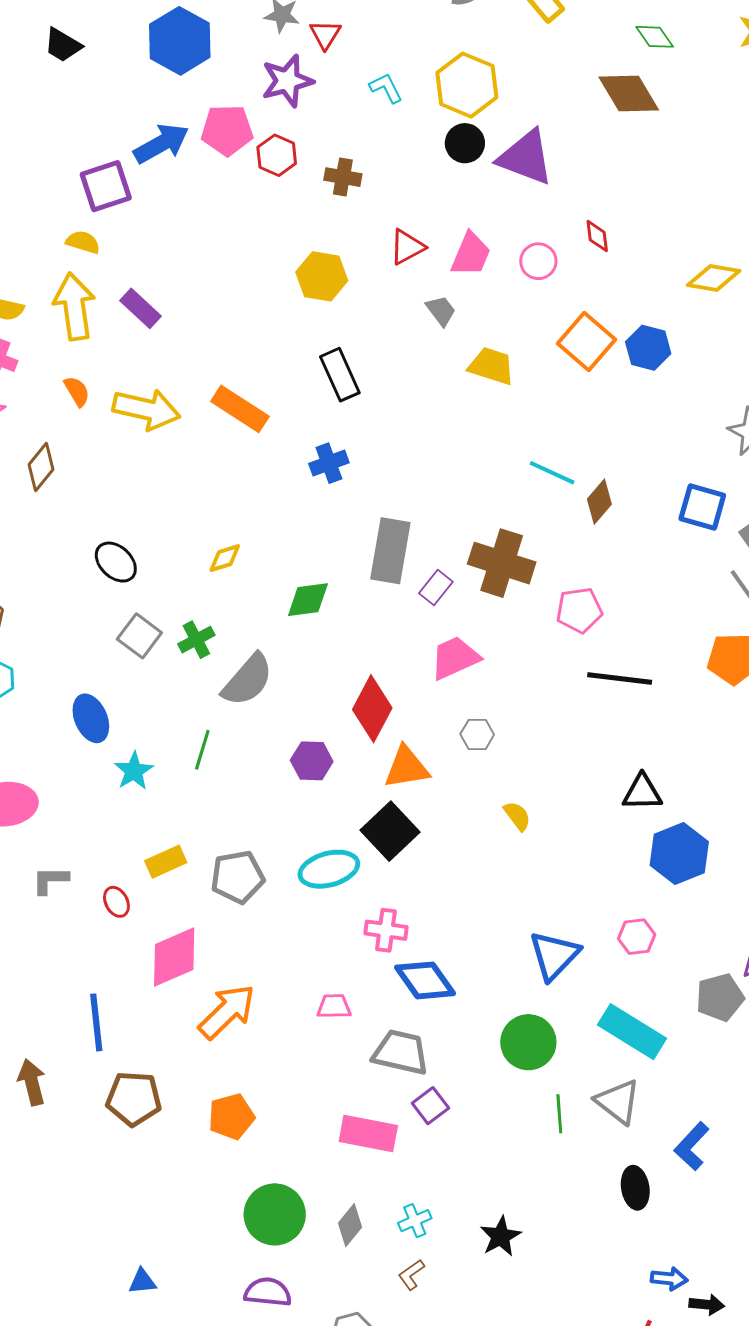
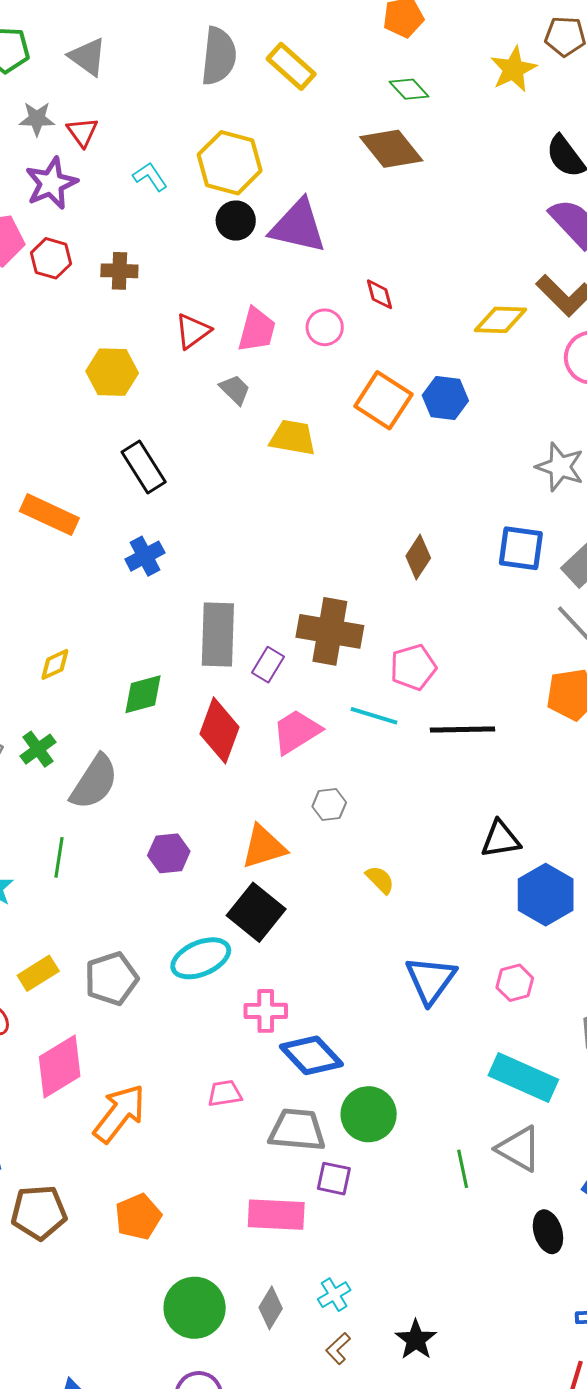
cyan line: (552, 473) -> (374, 716), moved
red diamond: (372, 709) -> (219, 730), moved
blue triangle: (554, 955) -> (431, 980), moved
green circle: (528, 1042) -> (369, 1114), moved
purple square: (430, 1106) -> (334, 1179), turned -33
black star: (501, 1236) -> (416, 1340), moved

